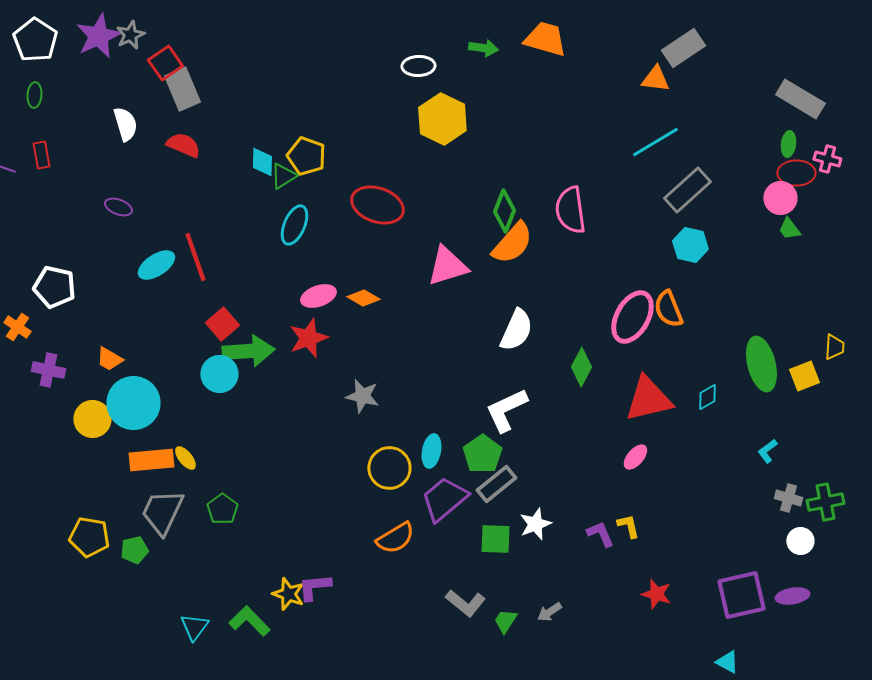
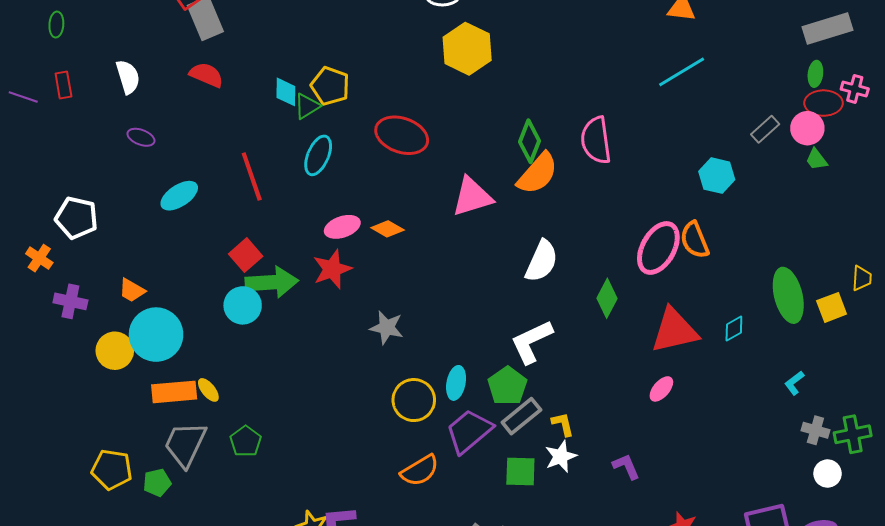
gray rectangle: (800, 99) -> (828, 29), turned -48
white semicircle: (125, 124) -> (128, 77), moved
gray rectangle: (687, 190) -> (765, 129), moved, size x0.6
red line: (195, 257) -> (252, 177), moved
yellow L-shape: (628, 526) -> (563, 424), moved

